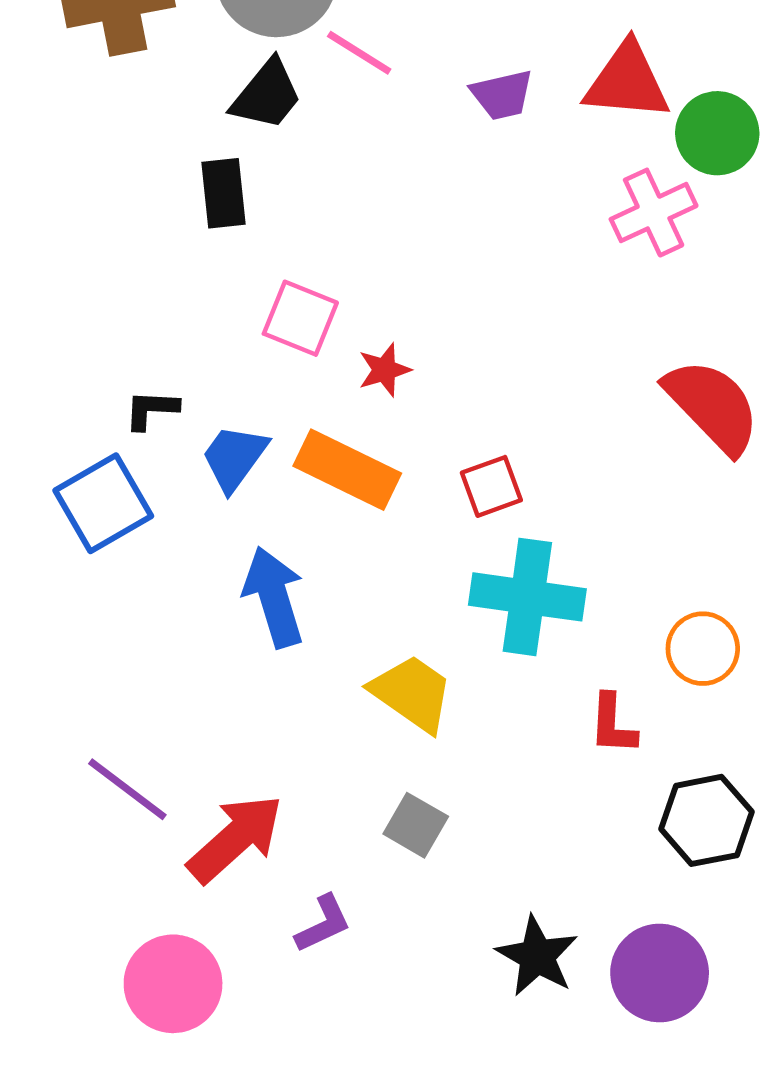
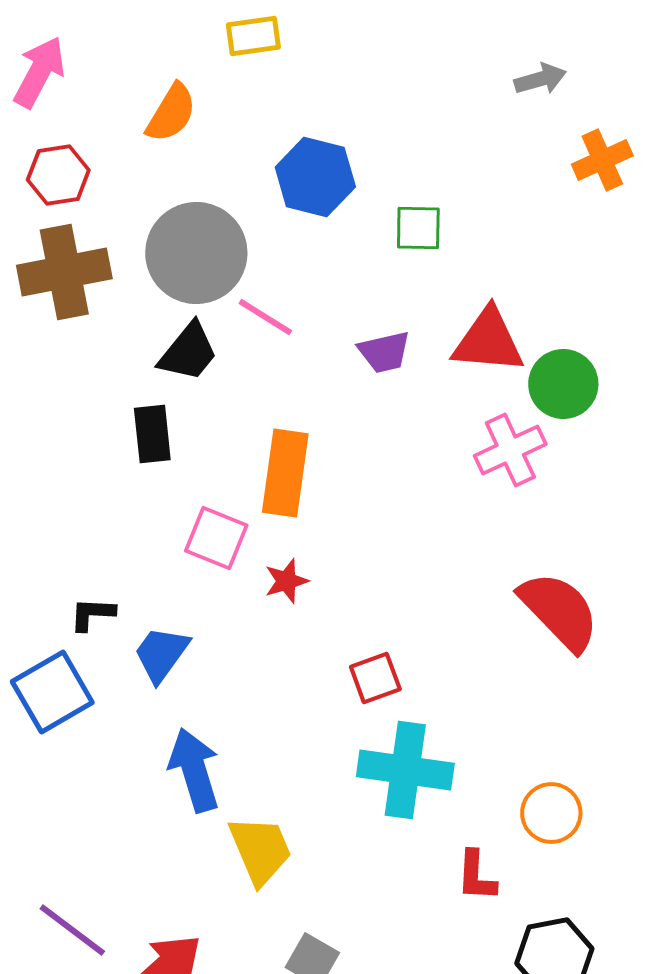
orange rectangle: (347, 470) -> (285, 473), moved, turned 72
yellow trapezoid: (412, 693) -> (260, 850), moved, turned 32

